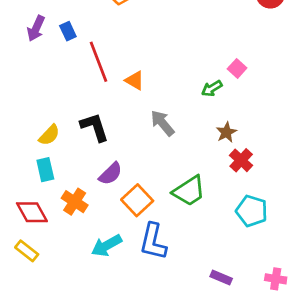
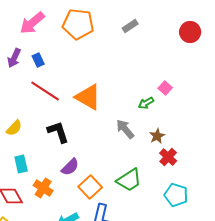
red line: (99, 62) -> (45, 91), moved, turned -36
orange triangle: (135, 80) -> (88, 97), size x1.8
gray arrow: (162, 123) -> (125, 129), moved
yellow semicircle: (49, 135) -> (14, 128), moved

